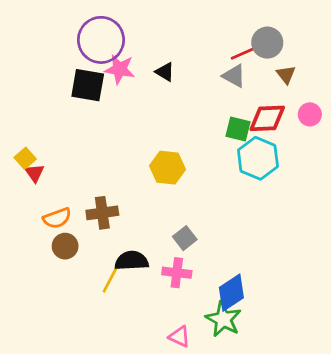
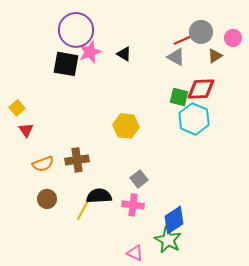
pink star: (120, 69) -> (90, 52), turned -30
brown triangle: (286, 74) -> (215, 56), turned 35
pink circle: (310, 114) -> (233, 38), moved
yellow square: (25, 158) -> (17, 108), moved
brown circle: (65, 246) -> (47, 199), moved

